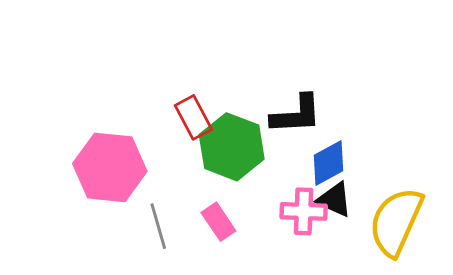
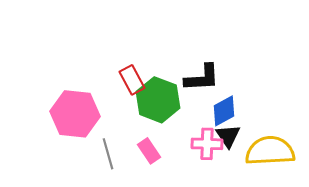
black triangle: (334, 200) -> (228, 136), turned 32
yellow semicircle: (396, 222) -> (270, 151), turned 63

